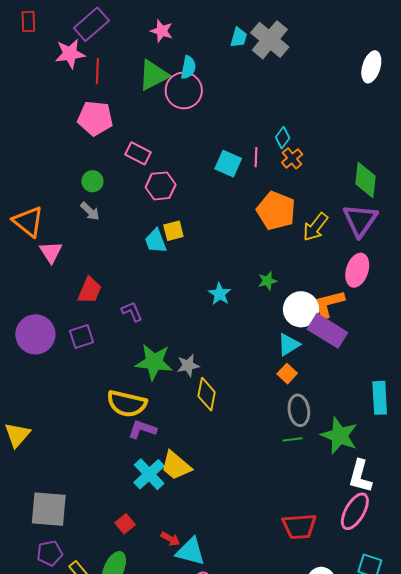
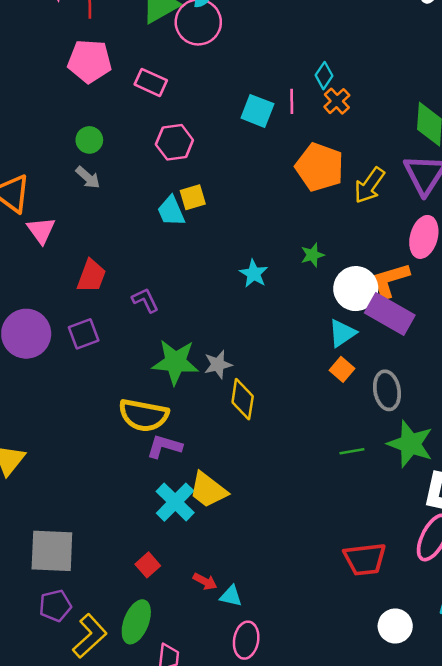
pink rectangle: (138, 153) -> (151, 82), moved
gray ellipse: (299, 410) -> (387, 390), moved
cyan triangle: (191, 551) -> (231, 596), size x0.6

